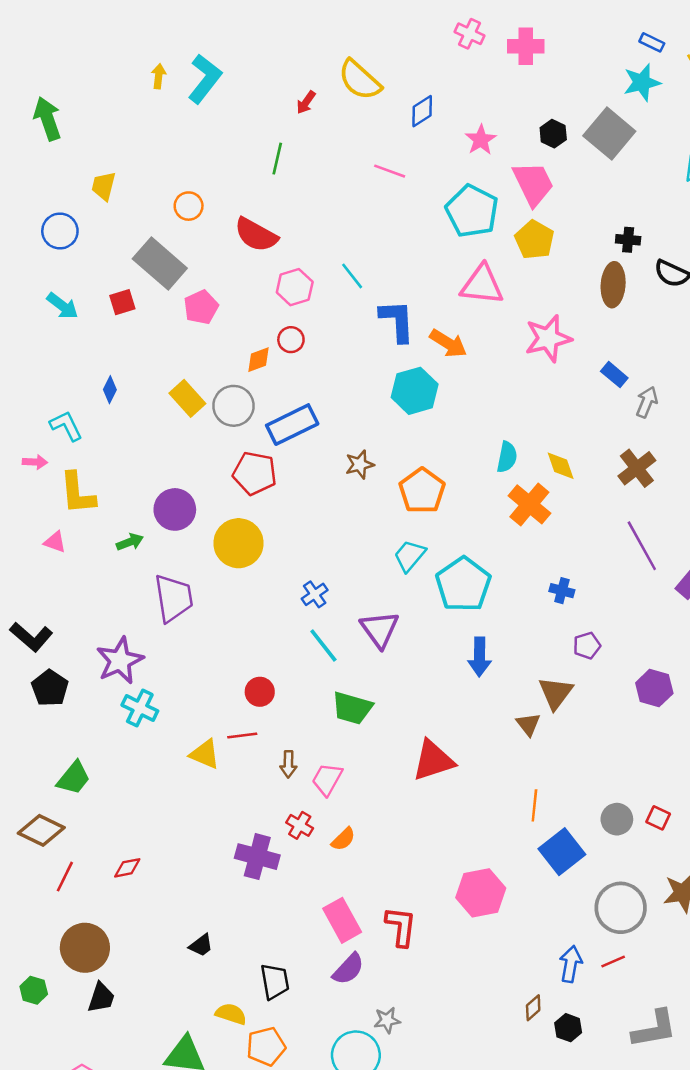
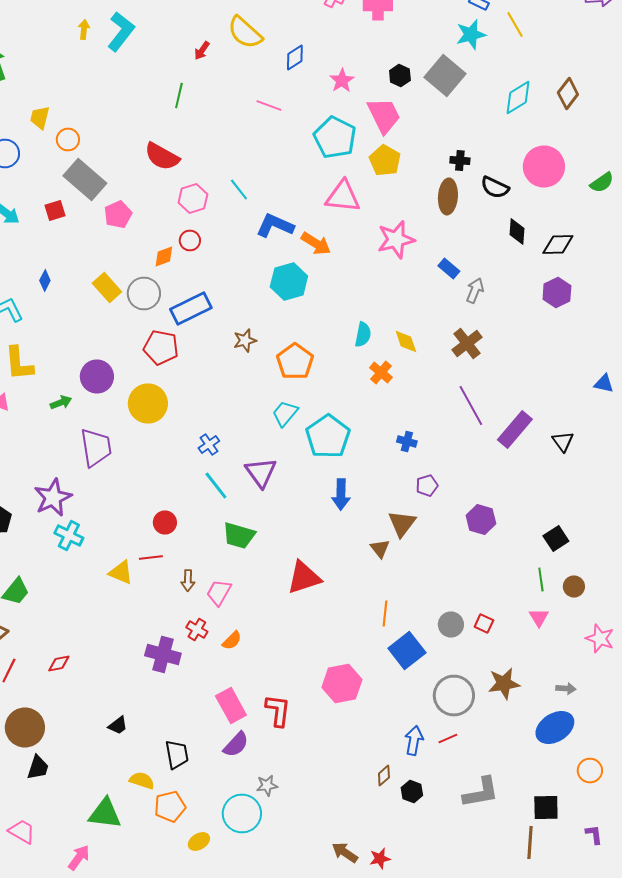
orange circle: (189, 206) -> (68, 140), moved
blue L-shape: (397, 321) -> (275, 226), turned -63
orange cross: (529, 504) -> (381, 372), size x0.7

